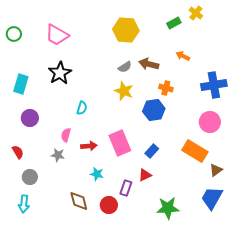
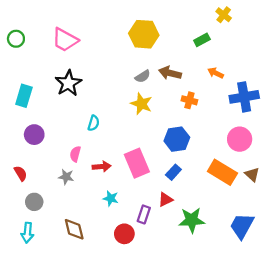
green rectangle: (174, 23) -> (202, 40), moved
orange arrow: (183, 56) -> (216, 73), moved
blue hexagon: (154, 110) -> (177, 139), moved
brown triangle: (216, 170) -> (252, 174), moved, turned -40
brown diamond: (79, 201) -> (74, 229), moved
green star: (168, 208) -> (192, 220), moved

